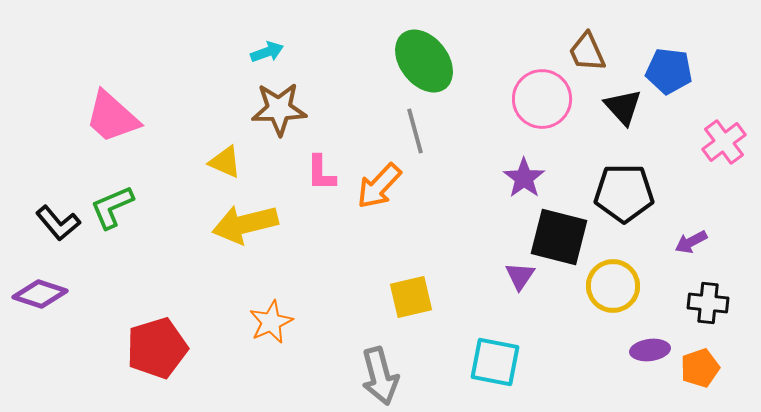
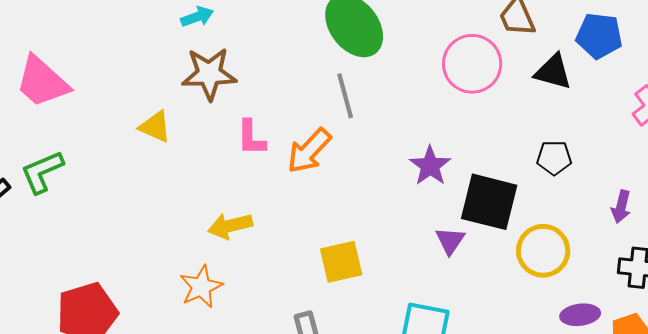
black triangle: (623, 107) -> (553, 72), turned -33
purple star: (524, 178) -> (430, 166), moved
black pentagon: (624, 193) -> (554, 158), size x0.6
yellow arrow: (245, 224) -> (230, 226), moved, size x0.7
purple arrow: (691, 242) -> (621, 207), turned -48

